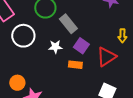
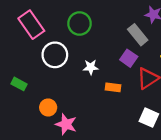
gray rectangle: (68, 24) -> (138, 35), moved
purple square: (81, 46) -> (129, 58), moved

